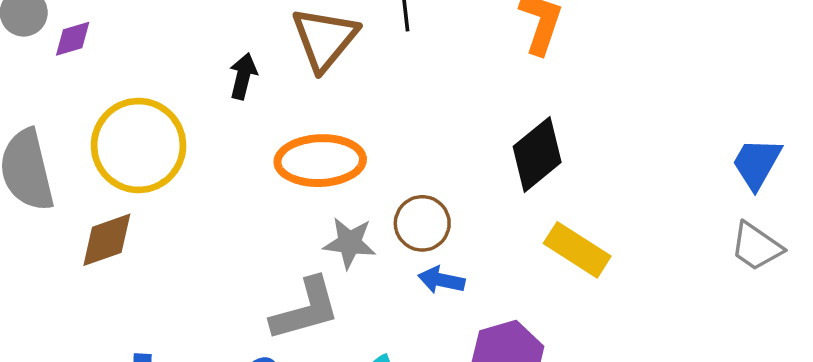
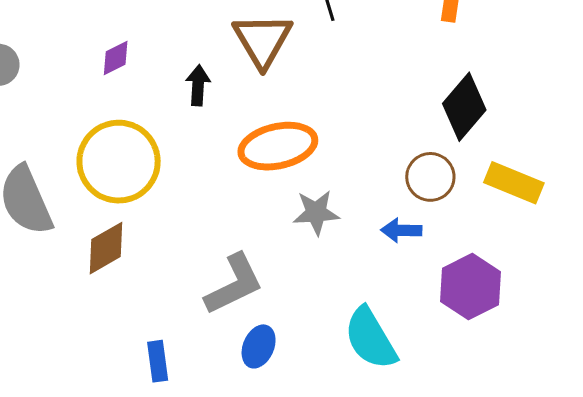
purple diamond: (73, 39) -> (116, 58), moved
brown circle: (422, 223) -> (430, 177), moved
gray L-shape: (305, 309) -> (234, 284), moved

